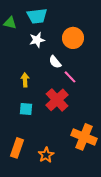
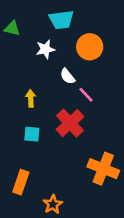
cyan trapezoid: (37, 16) -> (61, 20), moved
orange star: (46, 155) -> (53, 204), moved

